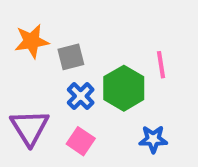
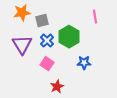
pink line: (161, 65) -> (95, 17), moved
purple triangle: (30, 127) -> (22, 45), moved

